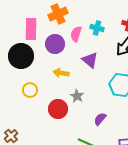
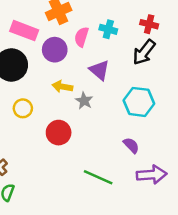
pink rectangle: (31, 29) -> (24, 31), turned -70
gray star: (77, 96) -> (84, 101), moved
purple semicircle: (100, 119) -> (131, 145), moved, turned 96

